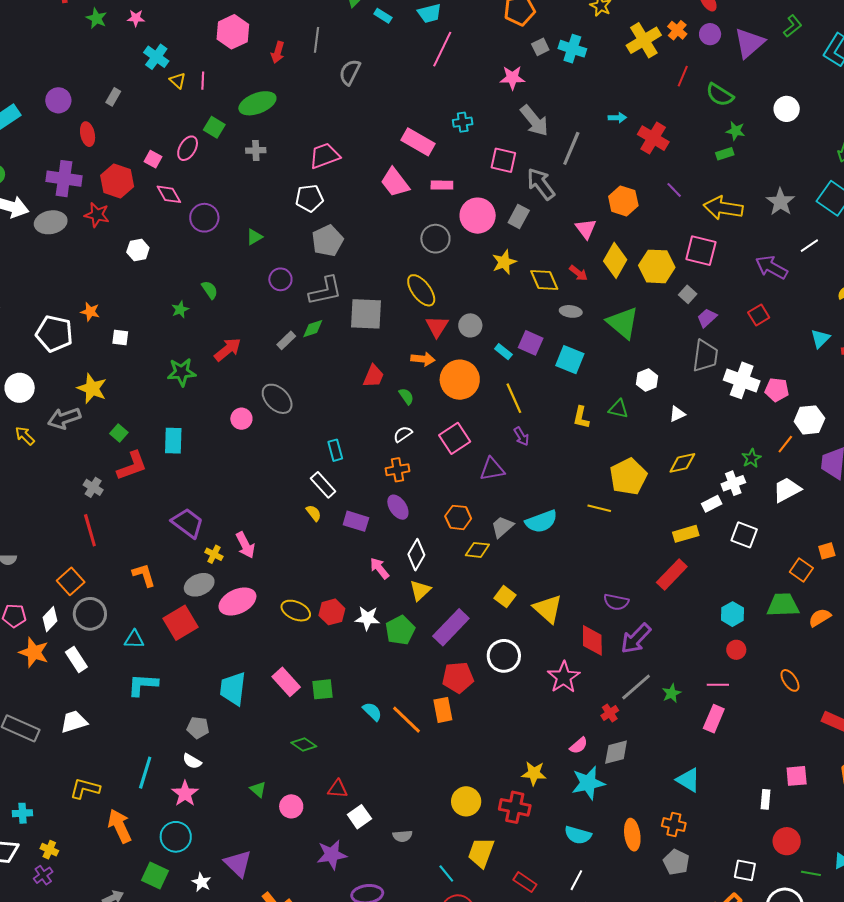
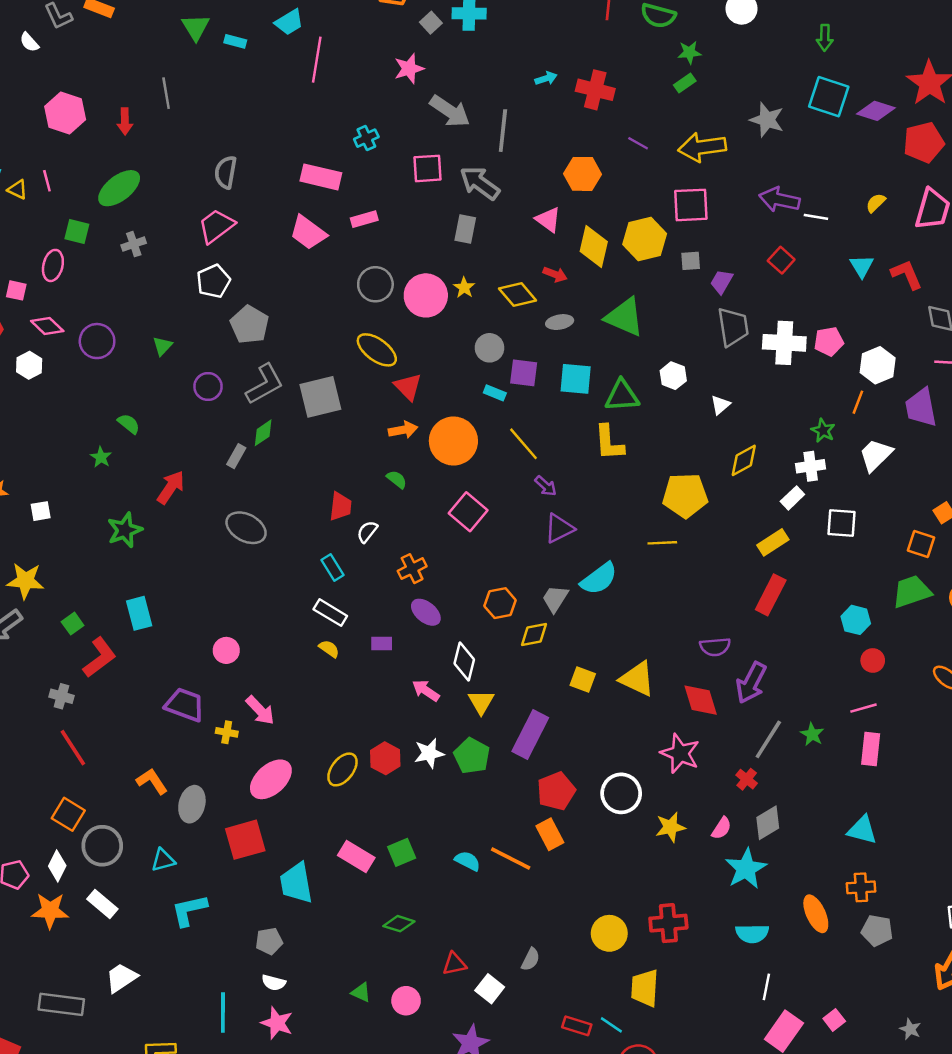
gray semicircle: (350, 72) -> (226, 172), moved
pink circle: (478, 216) -> (426, 295), moved
white line: (809, 246) -> (816, 217), moved, turned 60
white hexagon: (138, 250) -> (29, 365), moved
yellow star: (504, 262) -> (464, 288), size x0.7
gray square: (688, 294) -> (691, 261), turned -30
gray circle: (470, 325) -> (490, 348), moved
red trapezoid: (374, 376) -> (341, 506), moved
green triangle: (618, 409) -> (622, 396), moved, size x1.4
yellow L-shape: (581, 417) -> (609, 443), size x1.4
pink circle: (241, 419) -> (226, 650), moved
green square: (119, 433) -> (73, 624), turned 30
white semicircle: (403, 434) -> (367, 532), moved
purple triangle: (492, 469) -> (559, 528), moved
yellow pentagon: (628, 477) -> (685, 495), turned -30
white cross: (733, 483) -> (811, 466), turned 30
purple rectangle: (356, 521) -> (382, 643), size x0.7
gray ellipse: (199, 585) -> (192, 804), moved, turned -36
yellow ellipse: (296, 611) -> (342, 769), turned -60
red square: (180, 623) -> (245, 840), moved, turned 32
white circle: (504, 656) -> (621, 793), moved
yellow star: (534, 773) -> (670, 827), moved
gray semicircle: (402, 836) -> (531, 959), moved, turned -42
red rectangle: (525, 882) -> (577, 1026), moved

